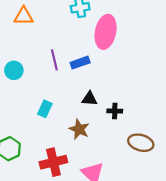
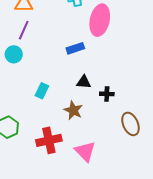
purple line: (54, 60) -> (24, 30), moved, turned 36
brown ellipse: (141, 143) -> (130, 124), turned 50

